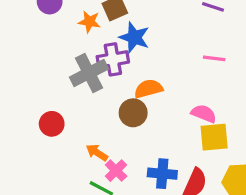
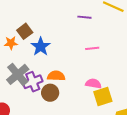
blue star: (134, 37) -> (41, 47), turned 30
purple cross: (113, 59) -> (33, 82), moved
orange semicircle: (148, 89) -> (56, 76), turned 30

